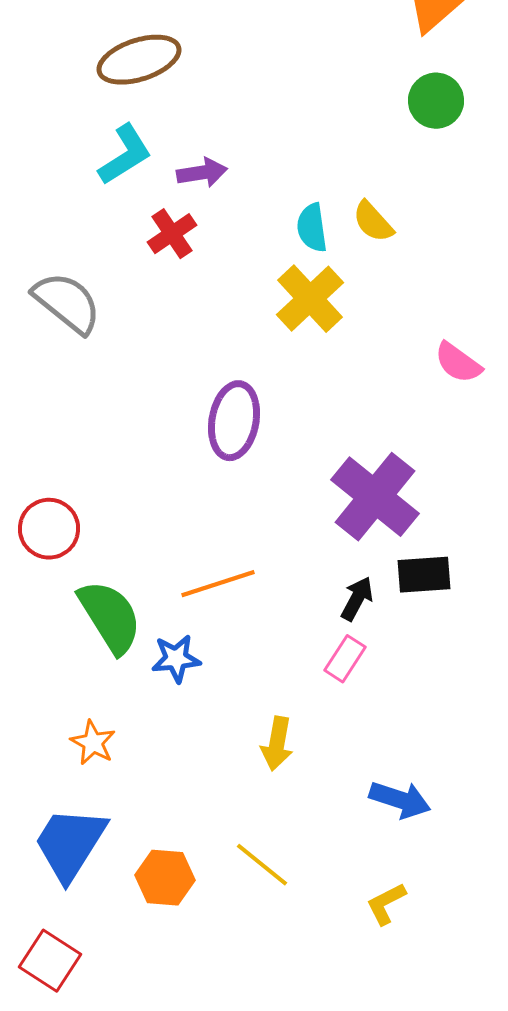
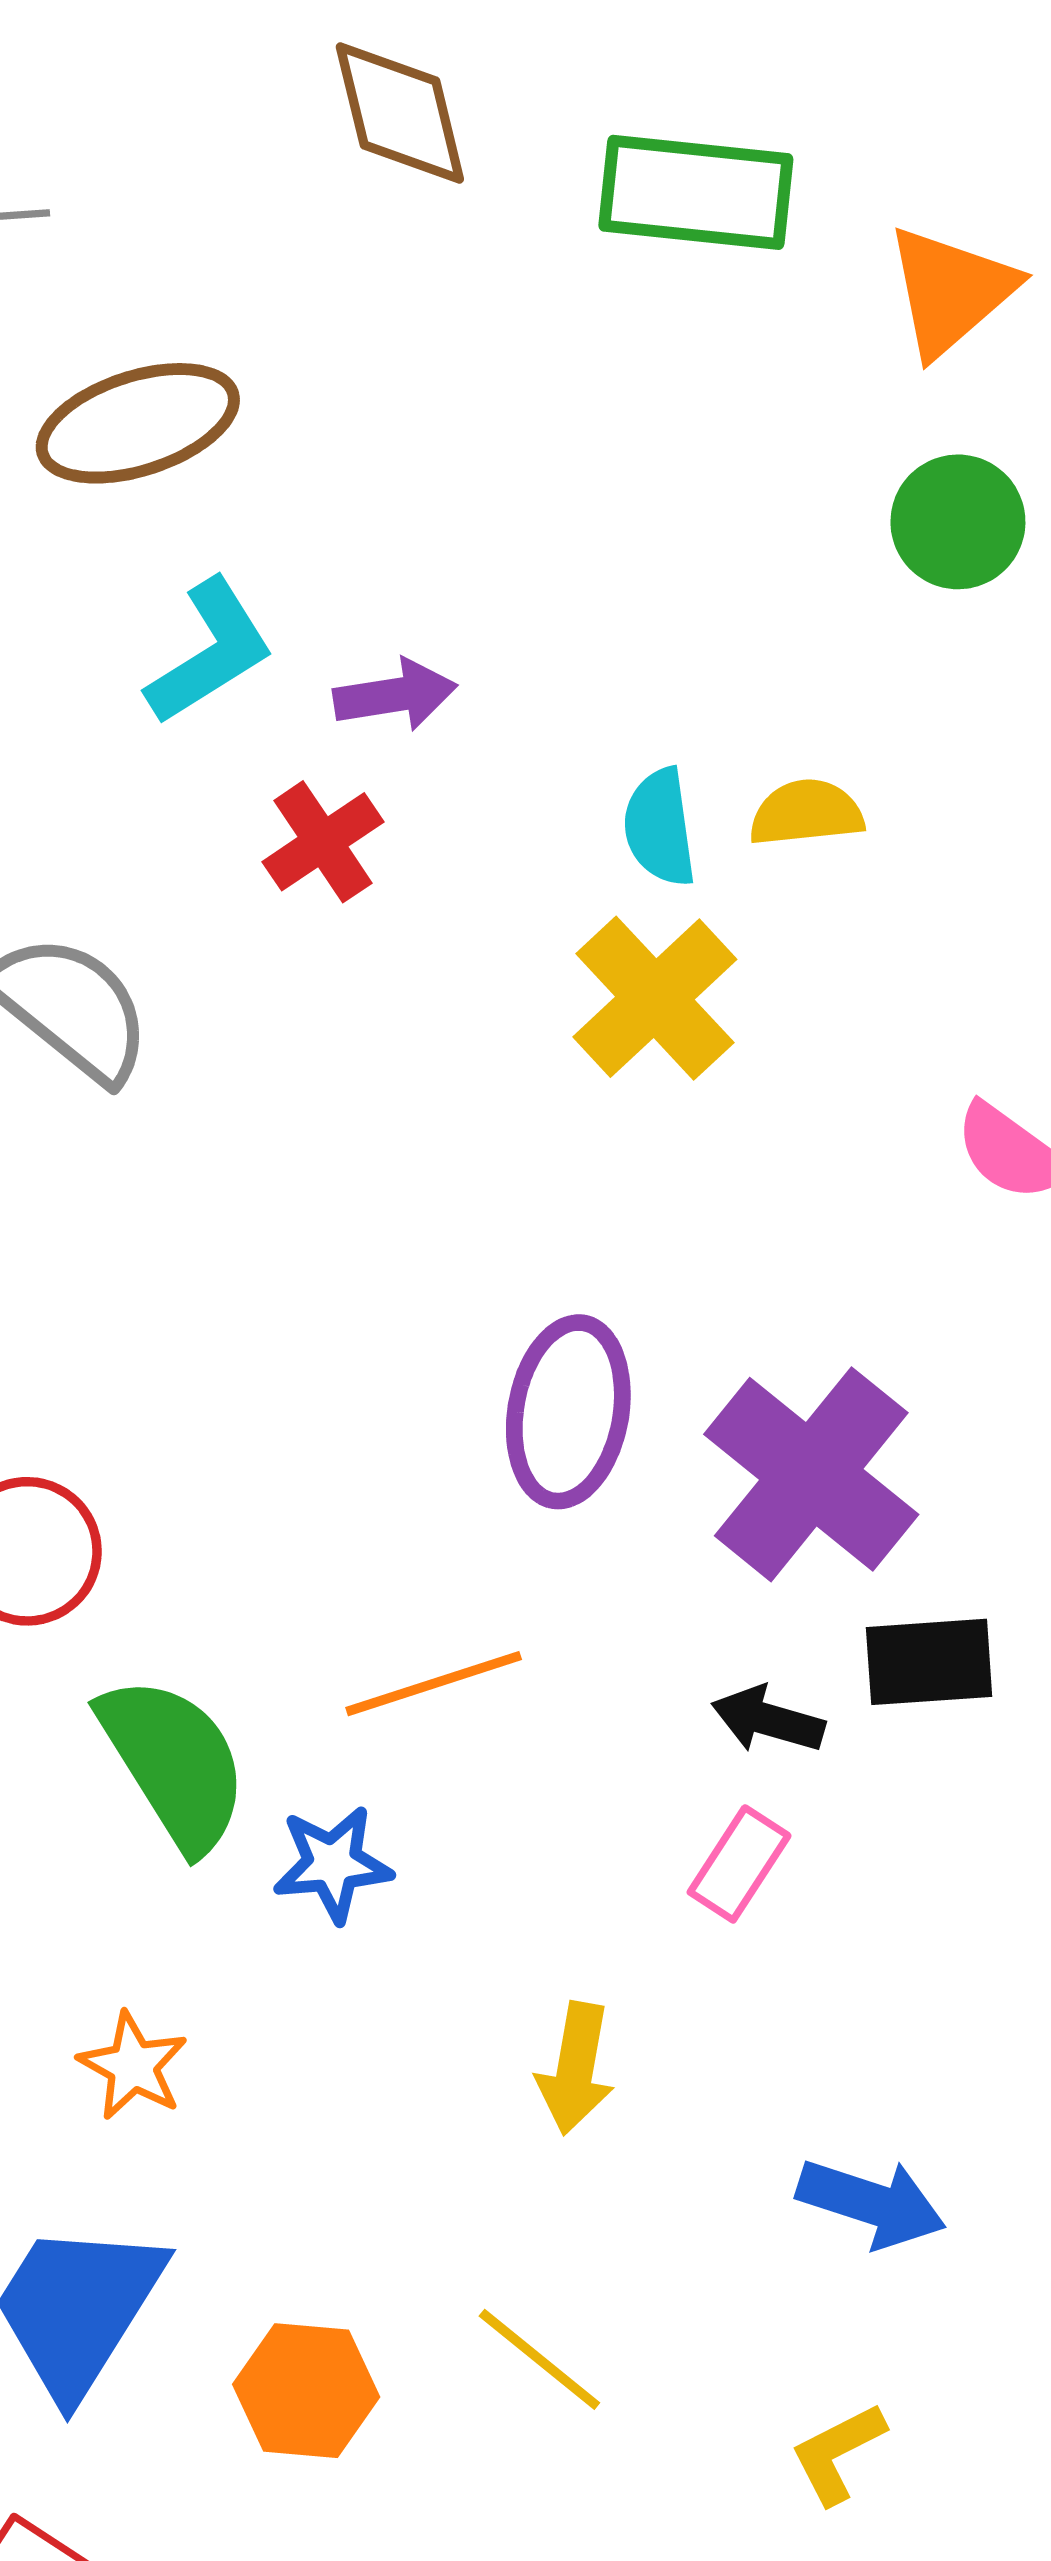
brown ellipse: (139, 60) -> (138, 423), moved
yellow semicircle: (373, 222) -> (806, 813), turned 126
purple ellipse: (234, 421) -> (568, 1412), moved
black arrow: (357, 599) -> (768, 1720), turned -102

